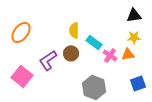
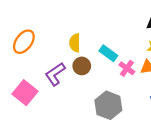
yellow semicircle: (74, 30) -> (75, 43), moved

